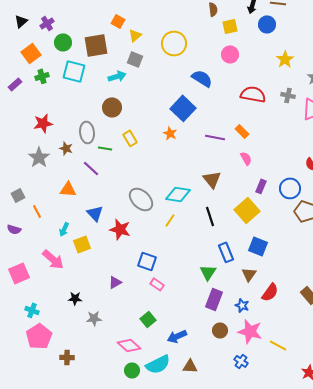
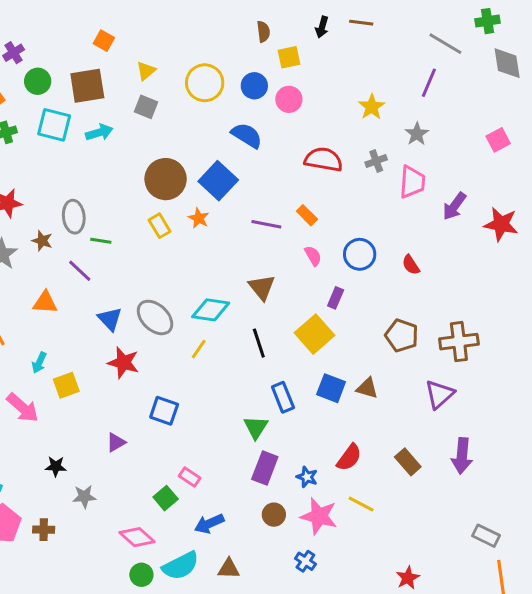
orange square: (118, 21) -> (104, 41), moved
blue circle: (267, 24) -> (254, 86), moved
cyan arrow: (117, 76) -> (99, 132), moved
gray cross: (288, 95) -> (376, 161), turned -32
brown circle: (112, 107) -> (166, 179), moved, size x1.4
yellow rectangle: (130, 138) -> (160, 226), moved
blue circle: (290, 188) -> (360, 254), moved
blue triangle: (95, 213) -> (110, 319), moved
brown triangle: (249, 274) -> (367, 388), moved, turned -49
pink rectangle: (157, 284) -> (190, 477), moved
yellow line: (278, 345) -> (361, 504), moved
brown cross: (67, 357) -> (44, 530), moved

